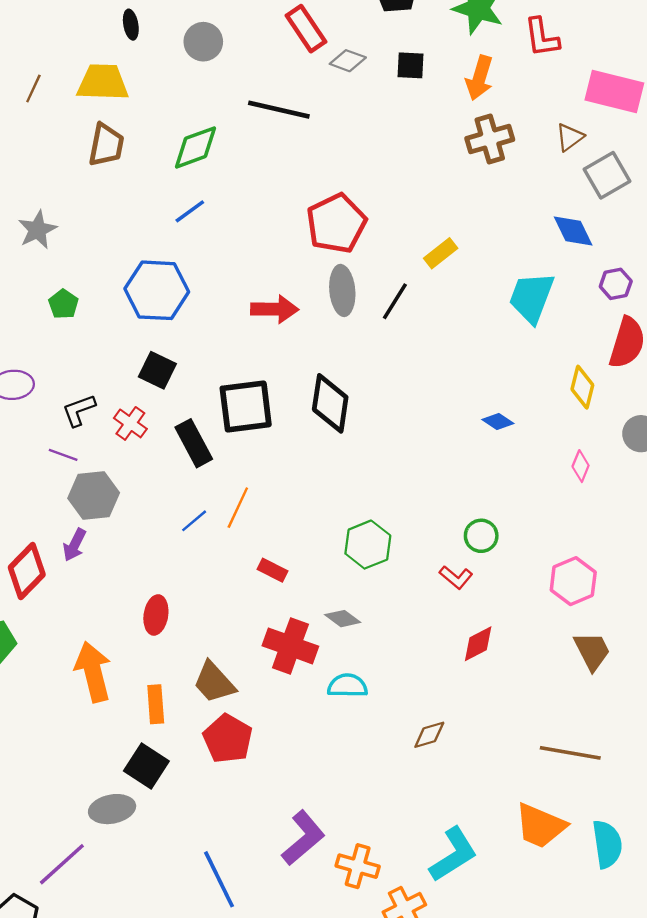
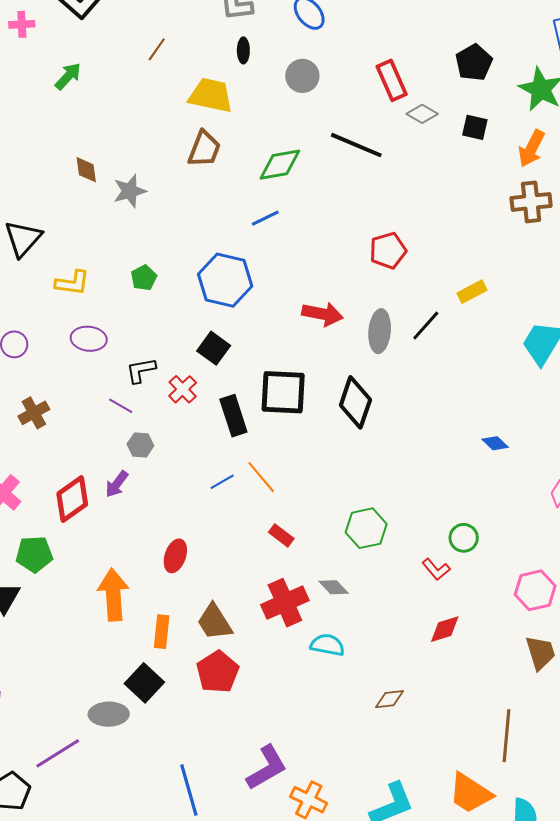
brown line: (33, 88) -> (157, 49), moved
red pentagon: (336, 223) -> (388, 250), size x0.7
gray star: (37, 230) -> (130, 191), moved
gray ellipse: (342, 290) -> (380, 331), moved
gray hexagon: (94, 496) -> (140, 445), size x0.6
orange line: (238, 508) -> (261, 477), turned -75
red cross: (290, 646) -> (285, 603), turned 36
brown line: (570, 753) -> (507, 736), turned 75

